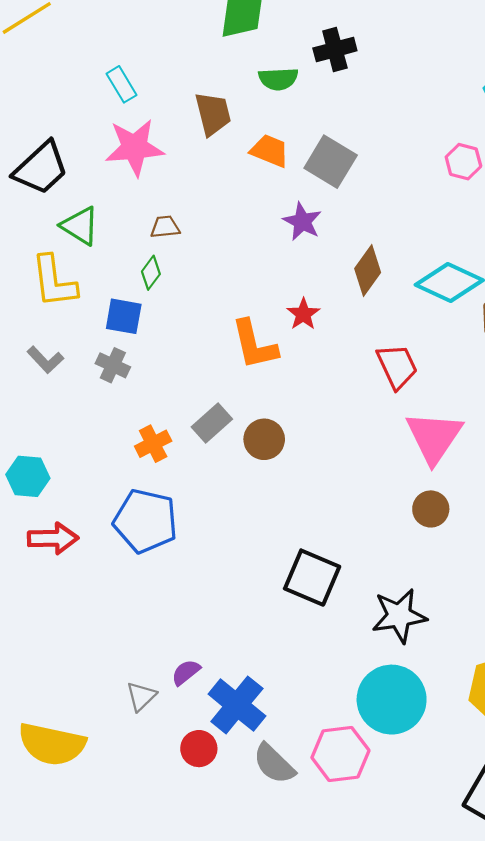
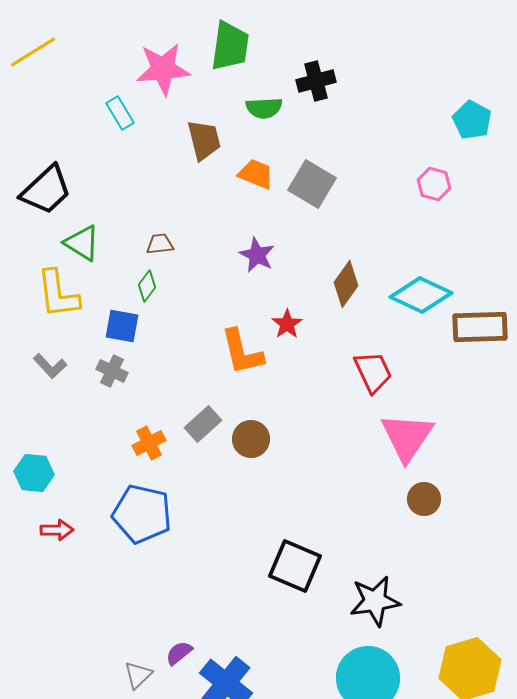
pink star: (135, 147) -> (163, 69), moved
purple star: (302, 222) -> (257, 255), moved
brown circle: (431, 509) -> (424, 499), moved
red arrow: (53, 538) -> (57, 530), size x0.7

